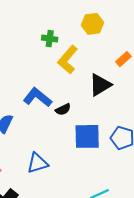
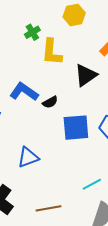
green cross: (50, 39) -> (32, 32), turned -35
yellow L-shape: (68, 60) -> (52, 52), turned -32

